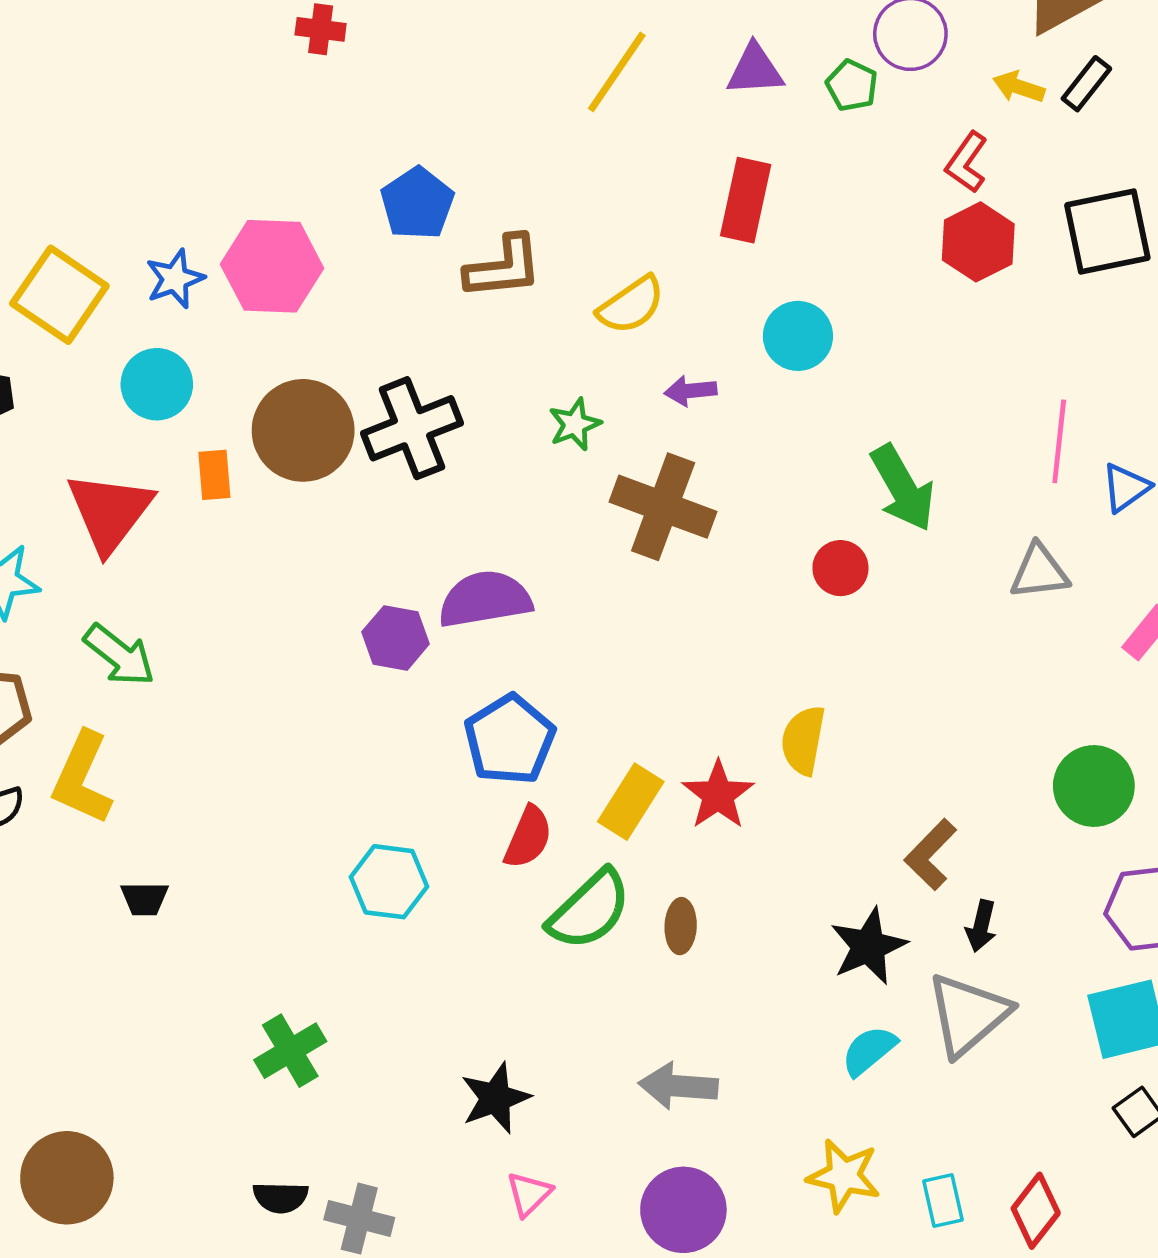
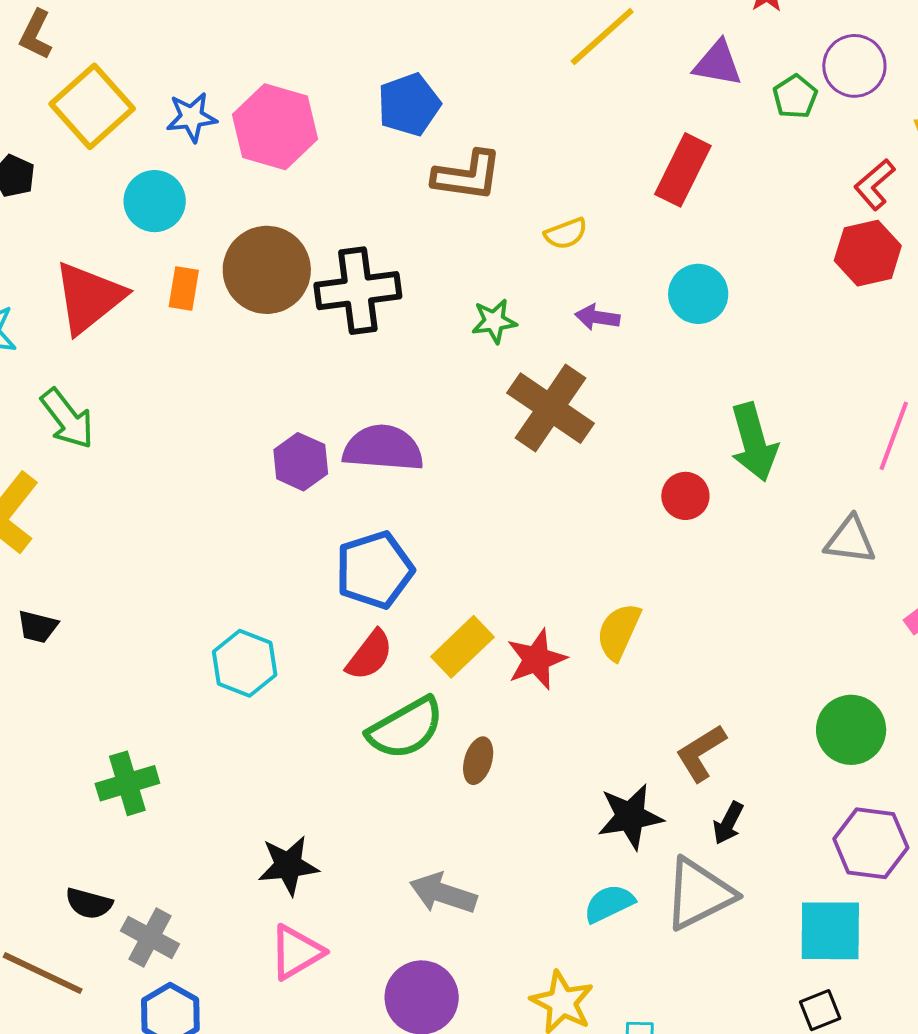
yellow semicircle: (631, 305) -> (566, 234), size x0.7
pink triangle: (529, 1194) -> (296, 952), size x1.4

